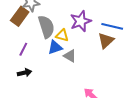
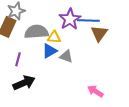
blue line: (112, 26) -> (88, 20), moved
gray semicircle: (46, 27) -> (36, 32), turned -65
black arrow: (25, 73) -> (24, 83), size x1.5

